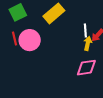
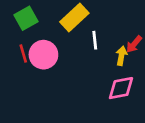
white line: (85, 31) -> (95, 40), moved

